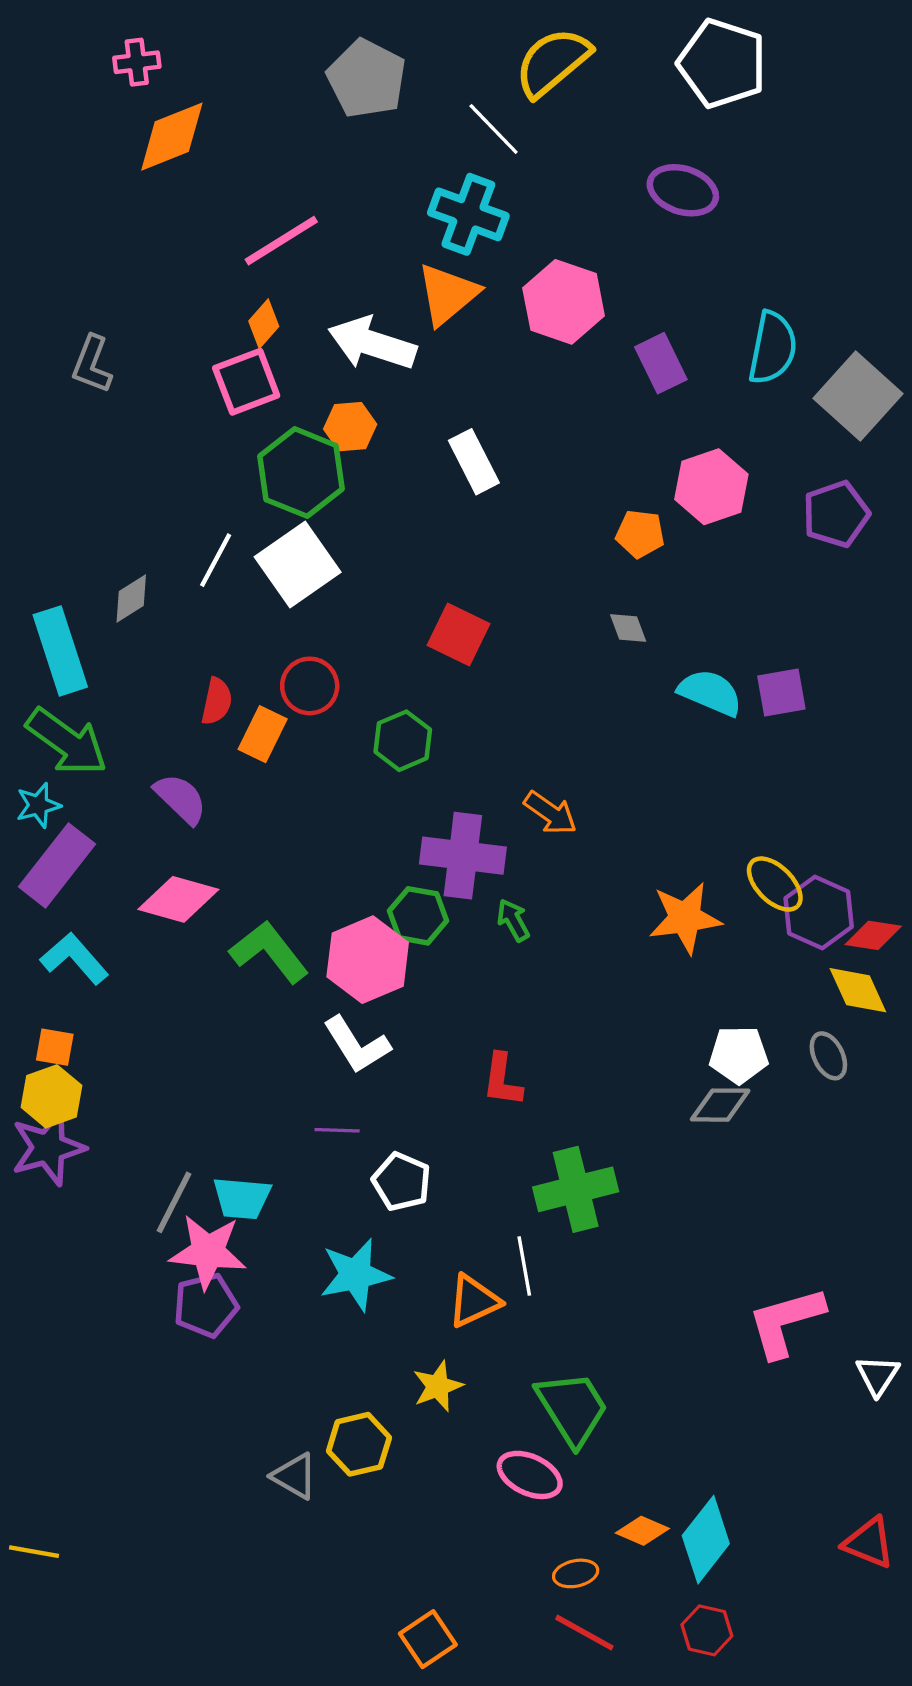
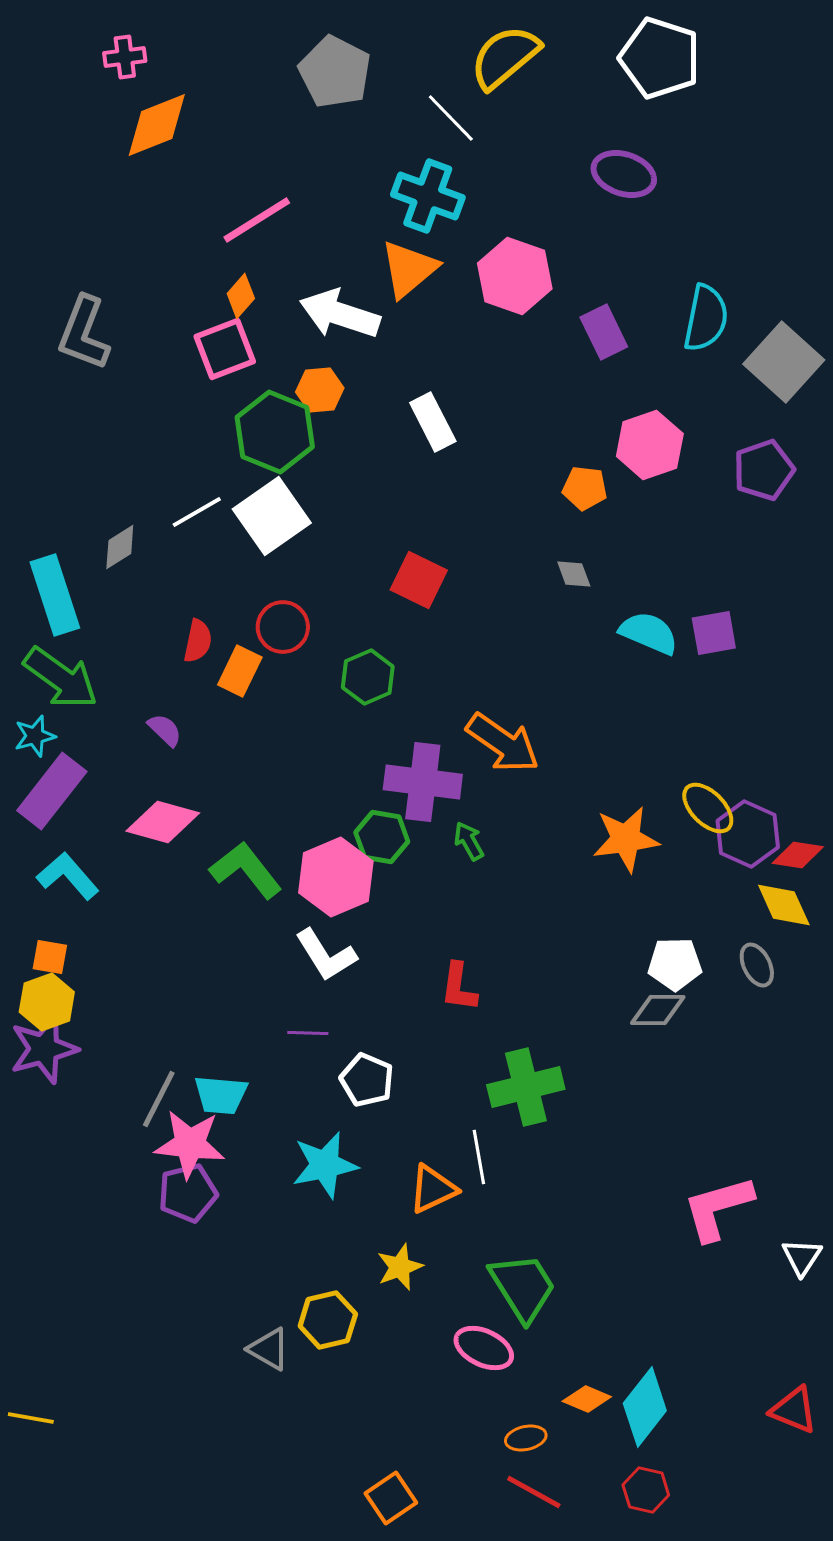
gray L-shape: (92, 364) -> (84, 333), size x1.4
white line: (216, 560) -> (197, 512), turned 32
purple semicircle: (181, 799) -> (165, 730), size x0.7
orange arrow: (550, 813) -> (503, 743), size x1.5

